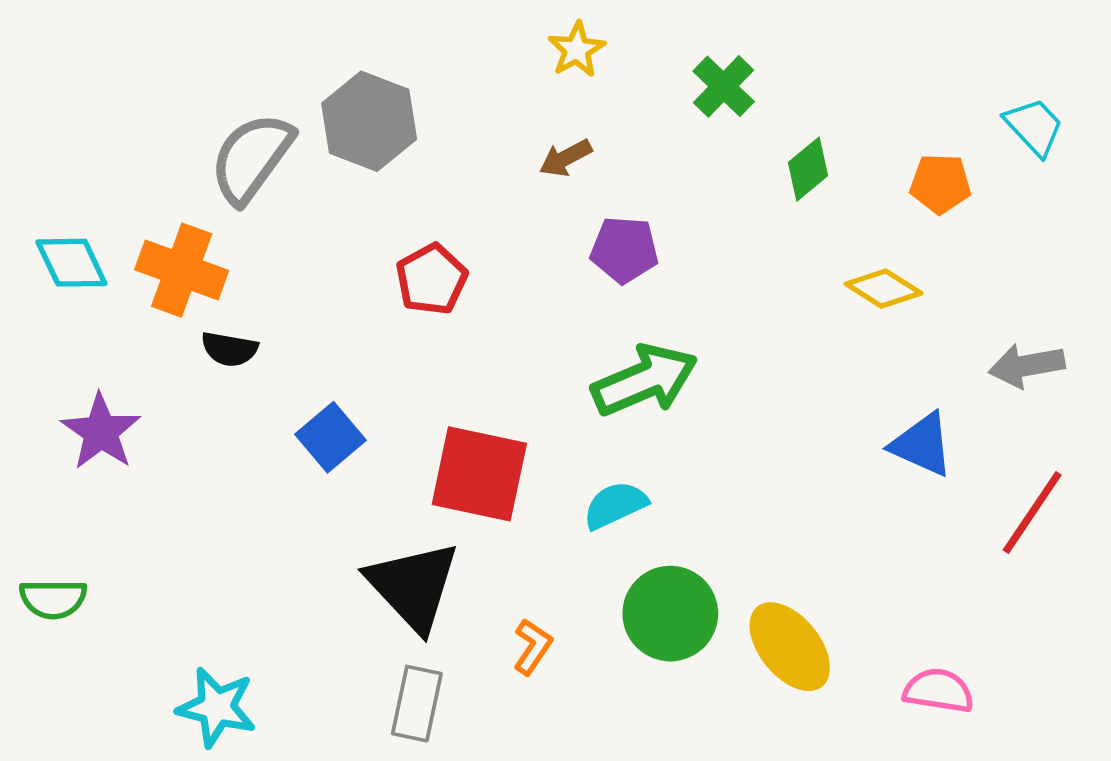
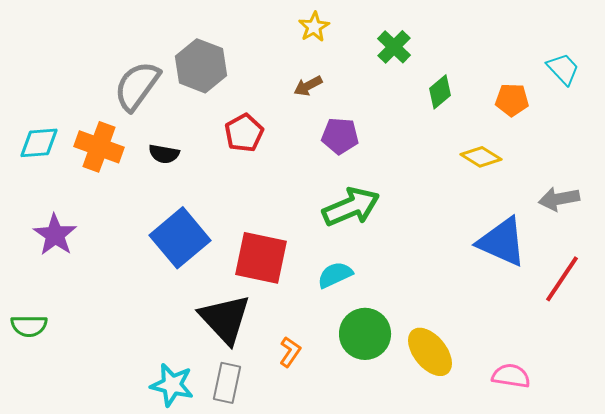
cyan diamond: (71, 263) -> (39, 143), turned -69
red pentagon: (432, 279) -> (244, 133), moved
black semicircle: (229, 349) -> (164, 154), moved
blue square: (330, 437) -> (180, 238), size x1.6
blue triangle: (922, 445) -> (502, 242), size x1.4
cyan star: (217, 707) -> (172, 385), moved

